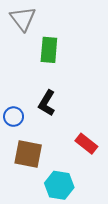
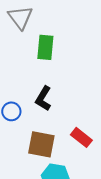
brown square: (28, 154) -> (41, 144), moved

